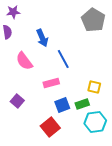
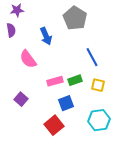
gray pentagon: (93, 20) -> (75, 18), moved
blue line: (63, 59) -> (92, 57), moved
green rectangle: (82, 104) -> (75, 80), moved

